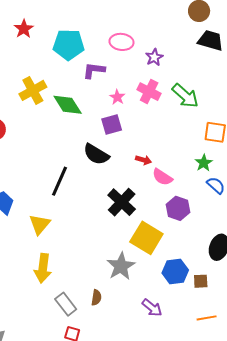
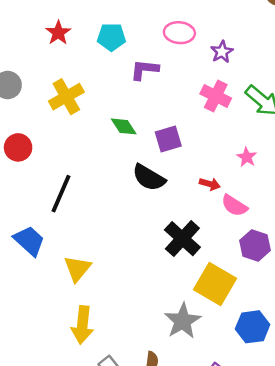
red star: (24, 29) -> (58, 33), moved
cyan pentagon: (69, 45) -> (111, 37), size x0.7
pink star: (117, 97) -> (247, 157), moved
green diamond: (68, 105) -> (124, 126), moved, size x0.7
black line: (59, 181) -> (61, 194), moved

